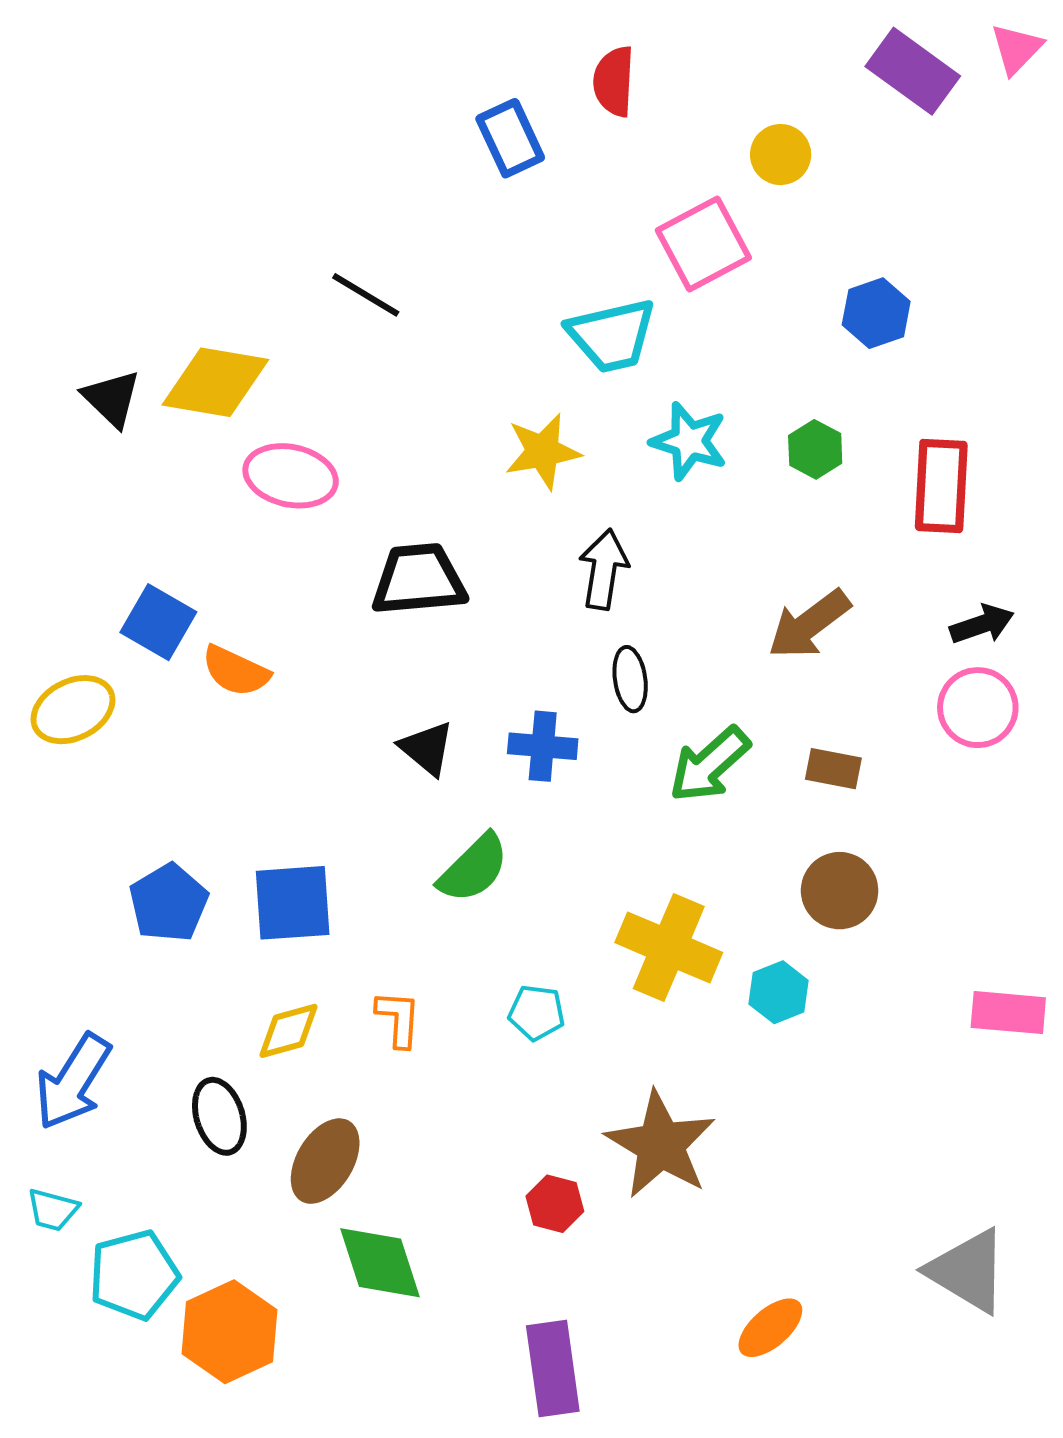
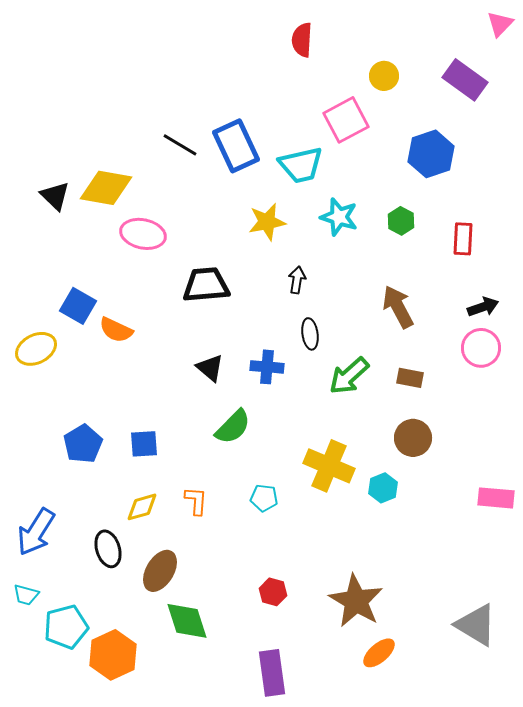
purple rectangle: (913, 71) -> (465, 80), moved
blue rectangle: (510, 138) -> (236, 146), moved, size x1.4
blue hexagon: (876, 313) -> (431, 154), size x1.4
red rectangle: (941, 486) -> (463, 239), size x0.7
black arrow: (604, 569) -> (297, 280), size x0.7
brown arrow: (809, 624) -> (398, 307), turned 99
blue square: (293, 903) -> (144, 444), size x0.7
brown star: (661, 1145) -> (356, 601), moved

